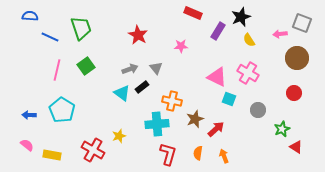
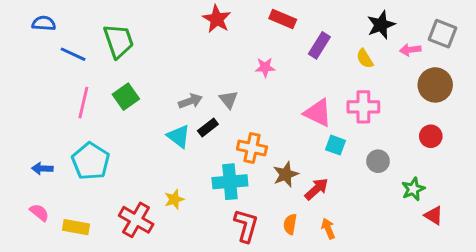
black star: (241, 17) -> (381, 25), moved
red star: (138, 35) -> (217, 19), moved
pink cross: (248, 73) -> (363, 107), turned -30

